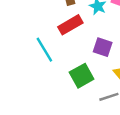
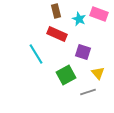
red rectangle: (70, 25) -> (57, 34), turned 54

